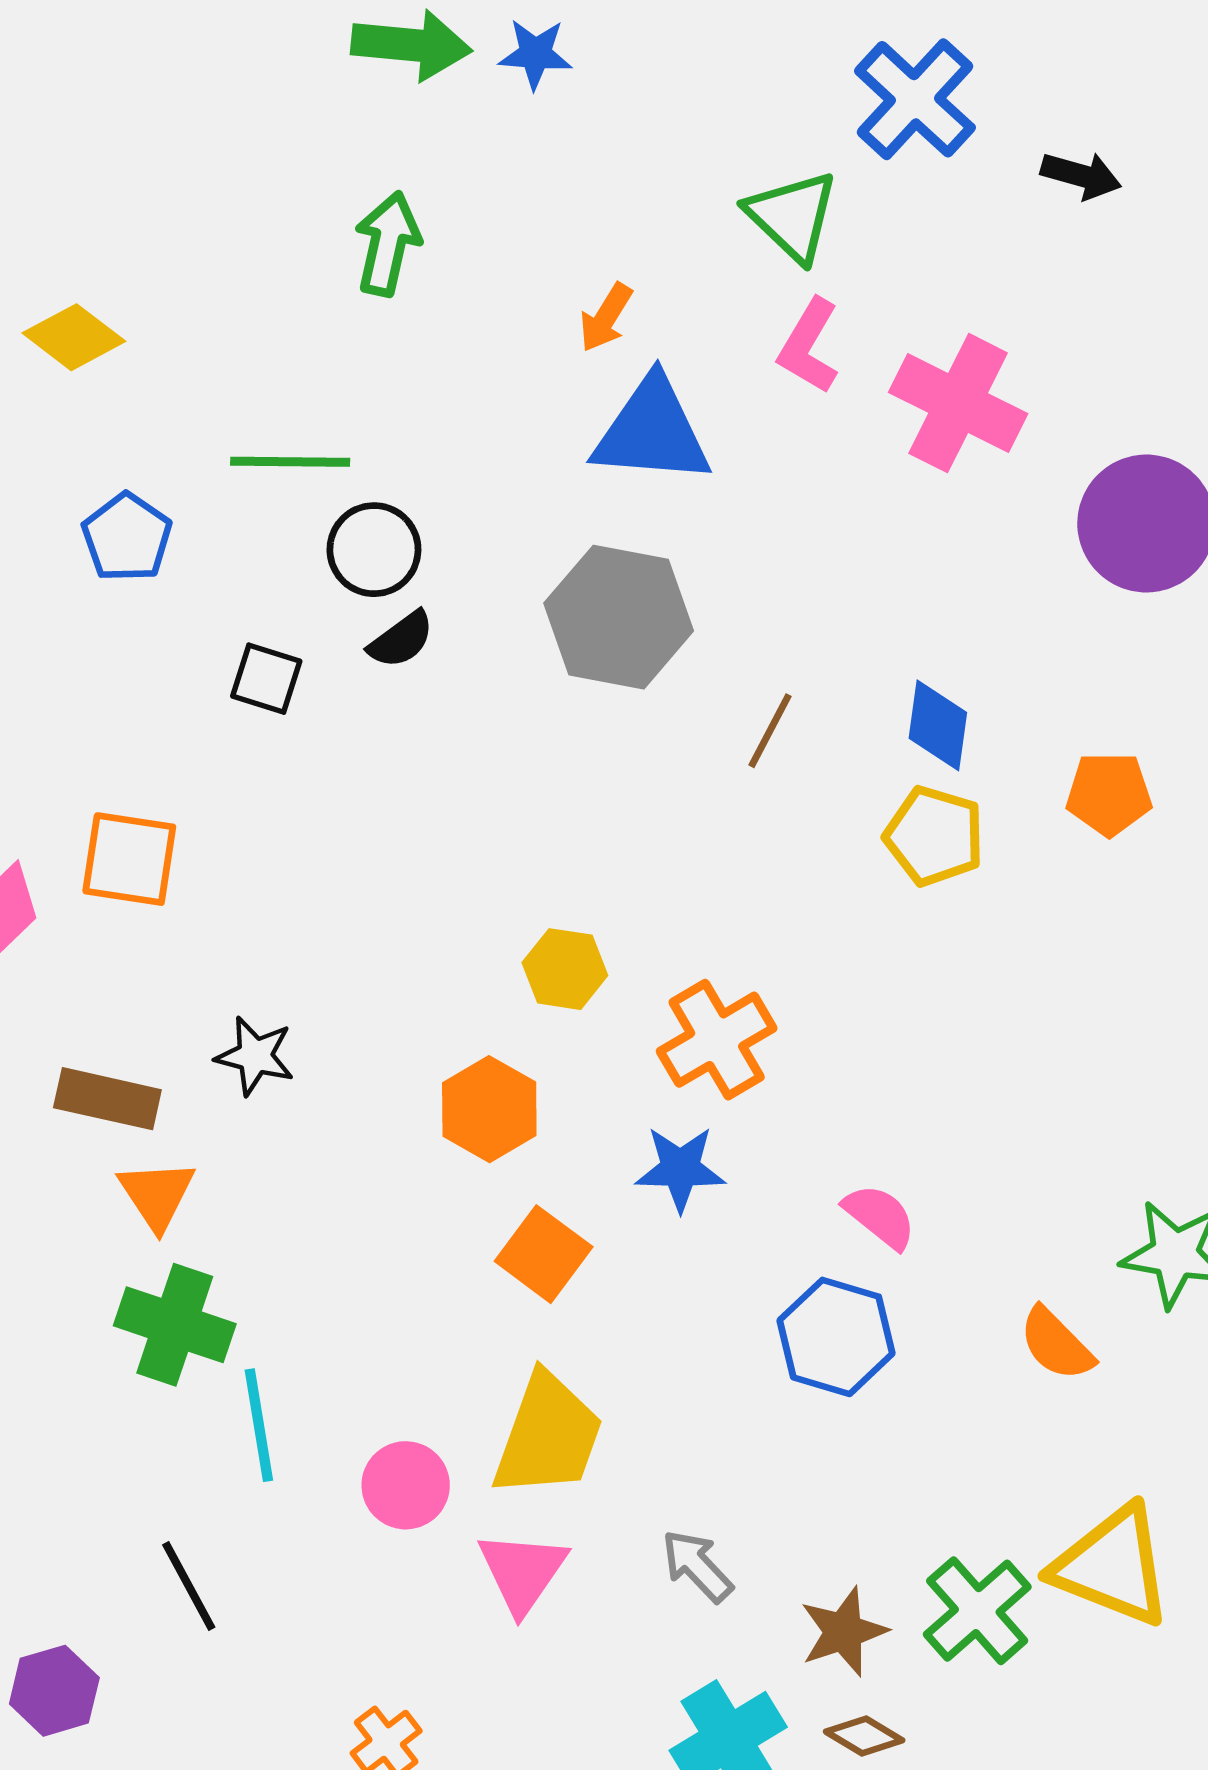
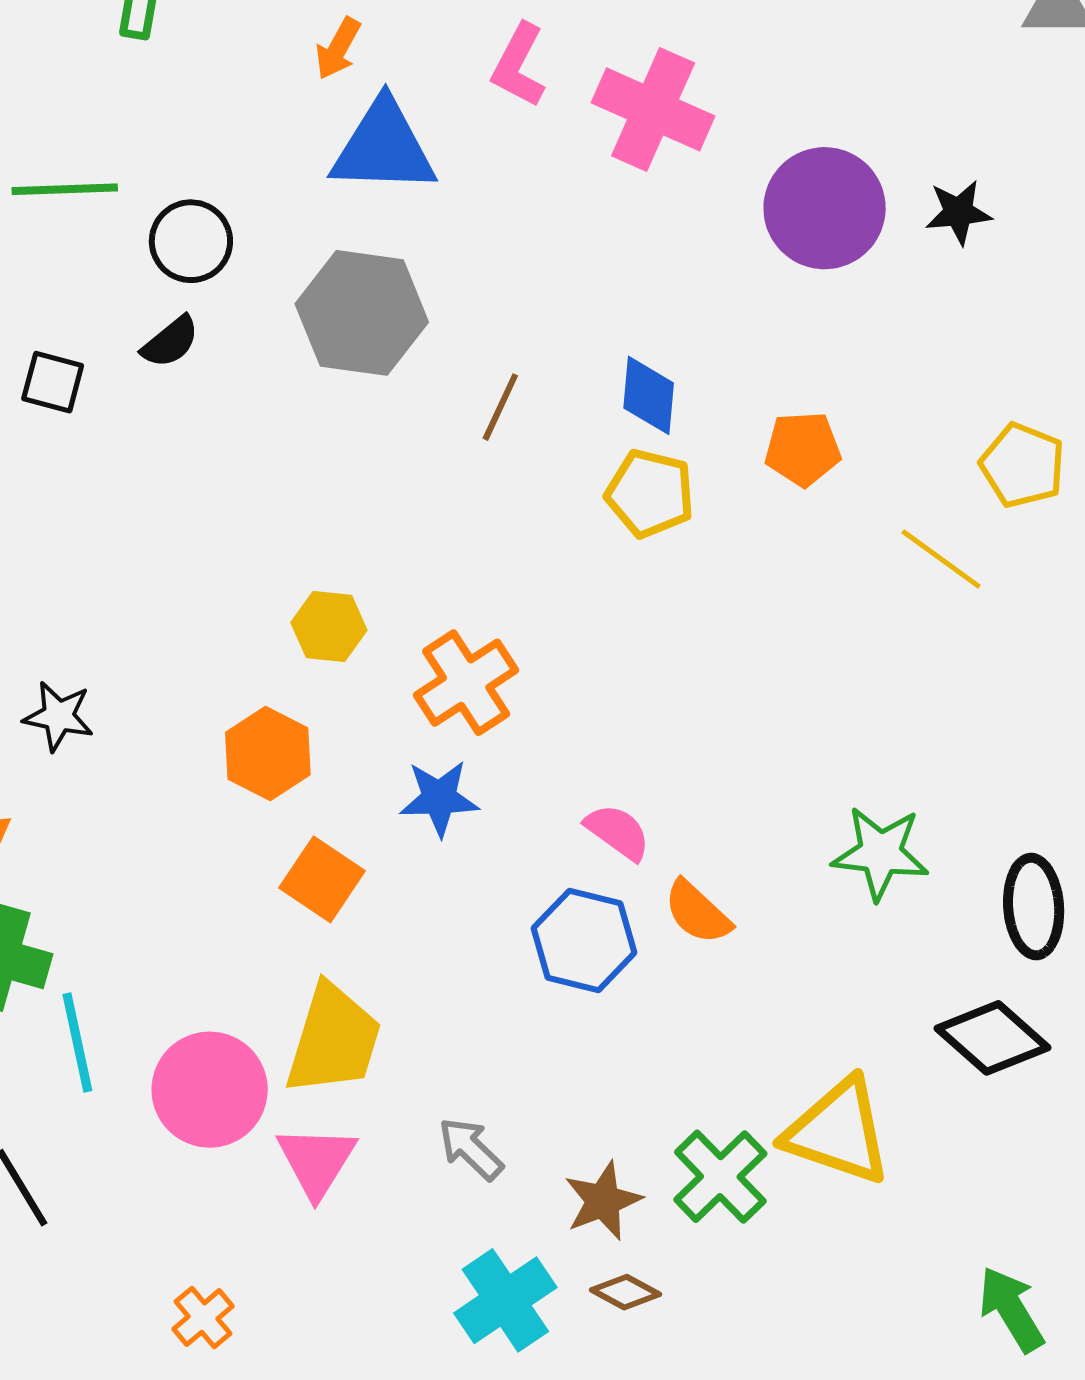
black circle: (374, 550) -> (191, 241), moved
orange semicircle: (1056, 1344) -> (697, 912), moved
pink circle: (406, 1485) -> (210, 1090), size x1.5

